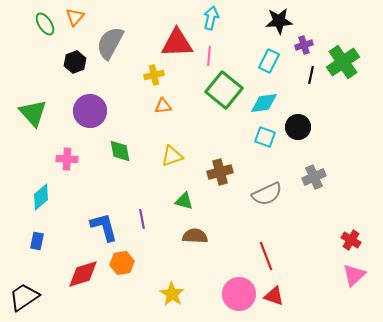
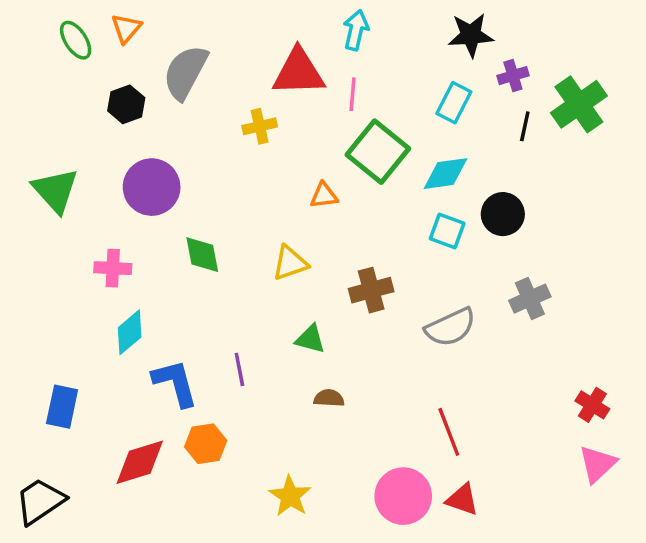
orange triangle: (163, 106) -> (324, 196), moved
cyan diamond: (41, 197) -> (130, 332), moved
brown semicircle: (195, 236) -> (329, 398), size x0.7
blue rectangle: (37, 241) -> (62, 407), size x1.4

